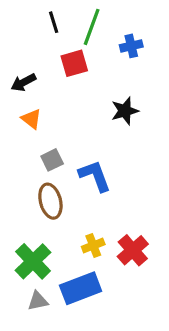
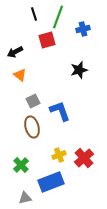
green cross: (33, 261) -> (21, 165), size x0.7
gray triangle: (38, 301) -> (25, 198), moved

